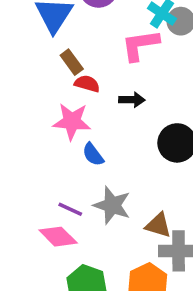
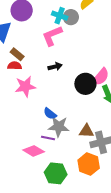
red semicircle: (87, 84) -> (15, 66), moved
blue semicircle: (93, 154) -> (50, 114), moved
purple line: (70, 209) -> (48, 138), moved

